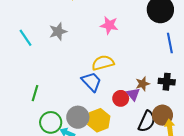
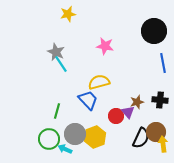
gray star: (58, 32) -> (56, 52), turned -30
cyan line: (26, 38) -> (61, 64), moved
green line: (35, 93) -> (57, 111), moved

